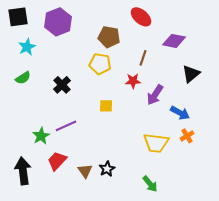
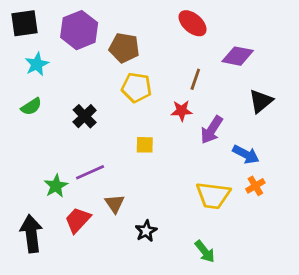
brown pentagon: (109, 37) -> (124, 48), moved
brown triangle: (85, 171) -> (115, 204), moved

